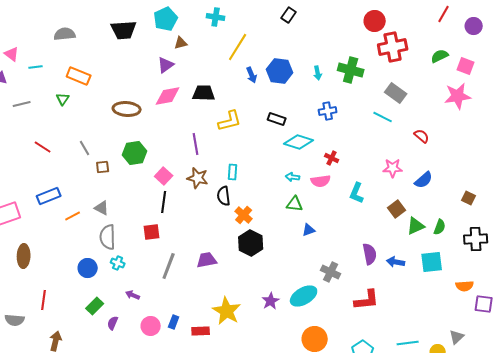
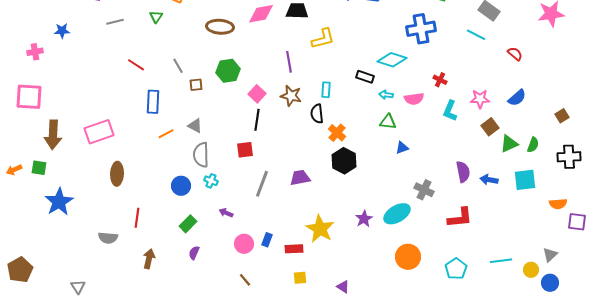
blue cross: (328, 111) -> (421, 29), size x1.6
black rectangle: (277, 119) -> (365, 77), moved
red cross: (332, 158) -> (440, 80), moved
pink star: (393, 168) -> (480, 99), moved
blue rectangle: (49, 196) -> (153, 102), moved, turned -65
brown square: (469, 198) -> (562, 116), turned 32
purple semicircle: (113, 323) -> (194, 253), moved

